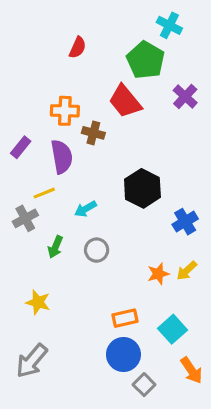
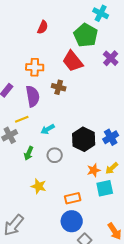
brown cross: (93, 133) -> (59, 87), moved
black hexagon: (142, 188) -> (84, 139), moved
yellow star: (38, 302) -> (39, 186), moved
cyan square: (173, 329) -> (105, 188), moved, turned 30

